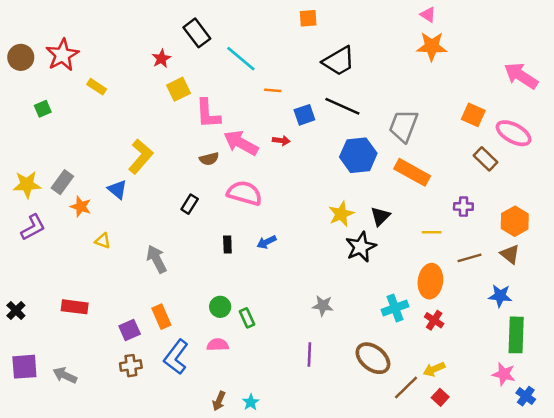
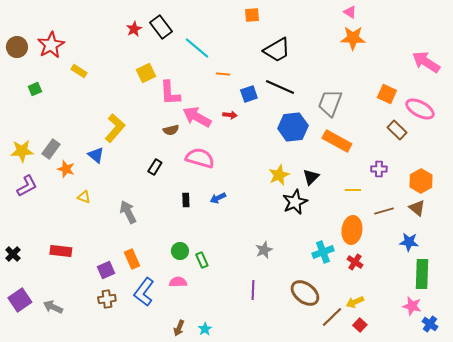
red star: (161, 59) -> (134, 29), moved
gray star: (323, 306) -> (264, 250), turned -30
purple square: (24, 367) -> (20, 300), turned -30

